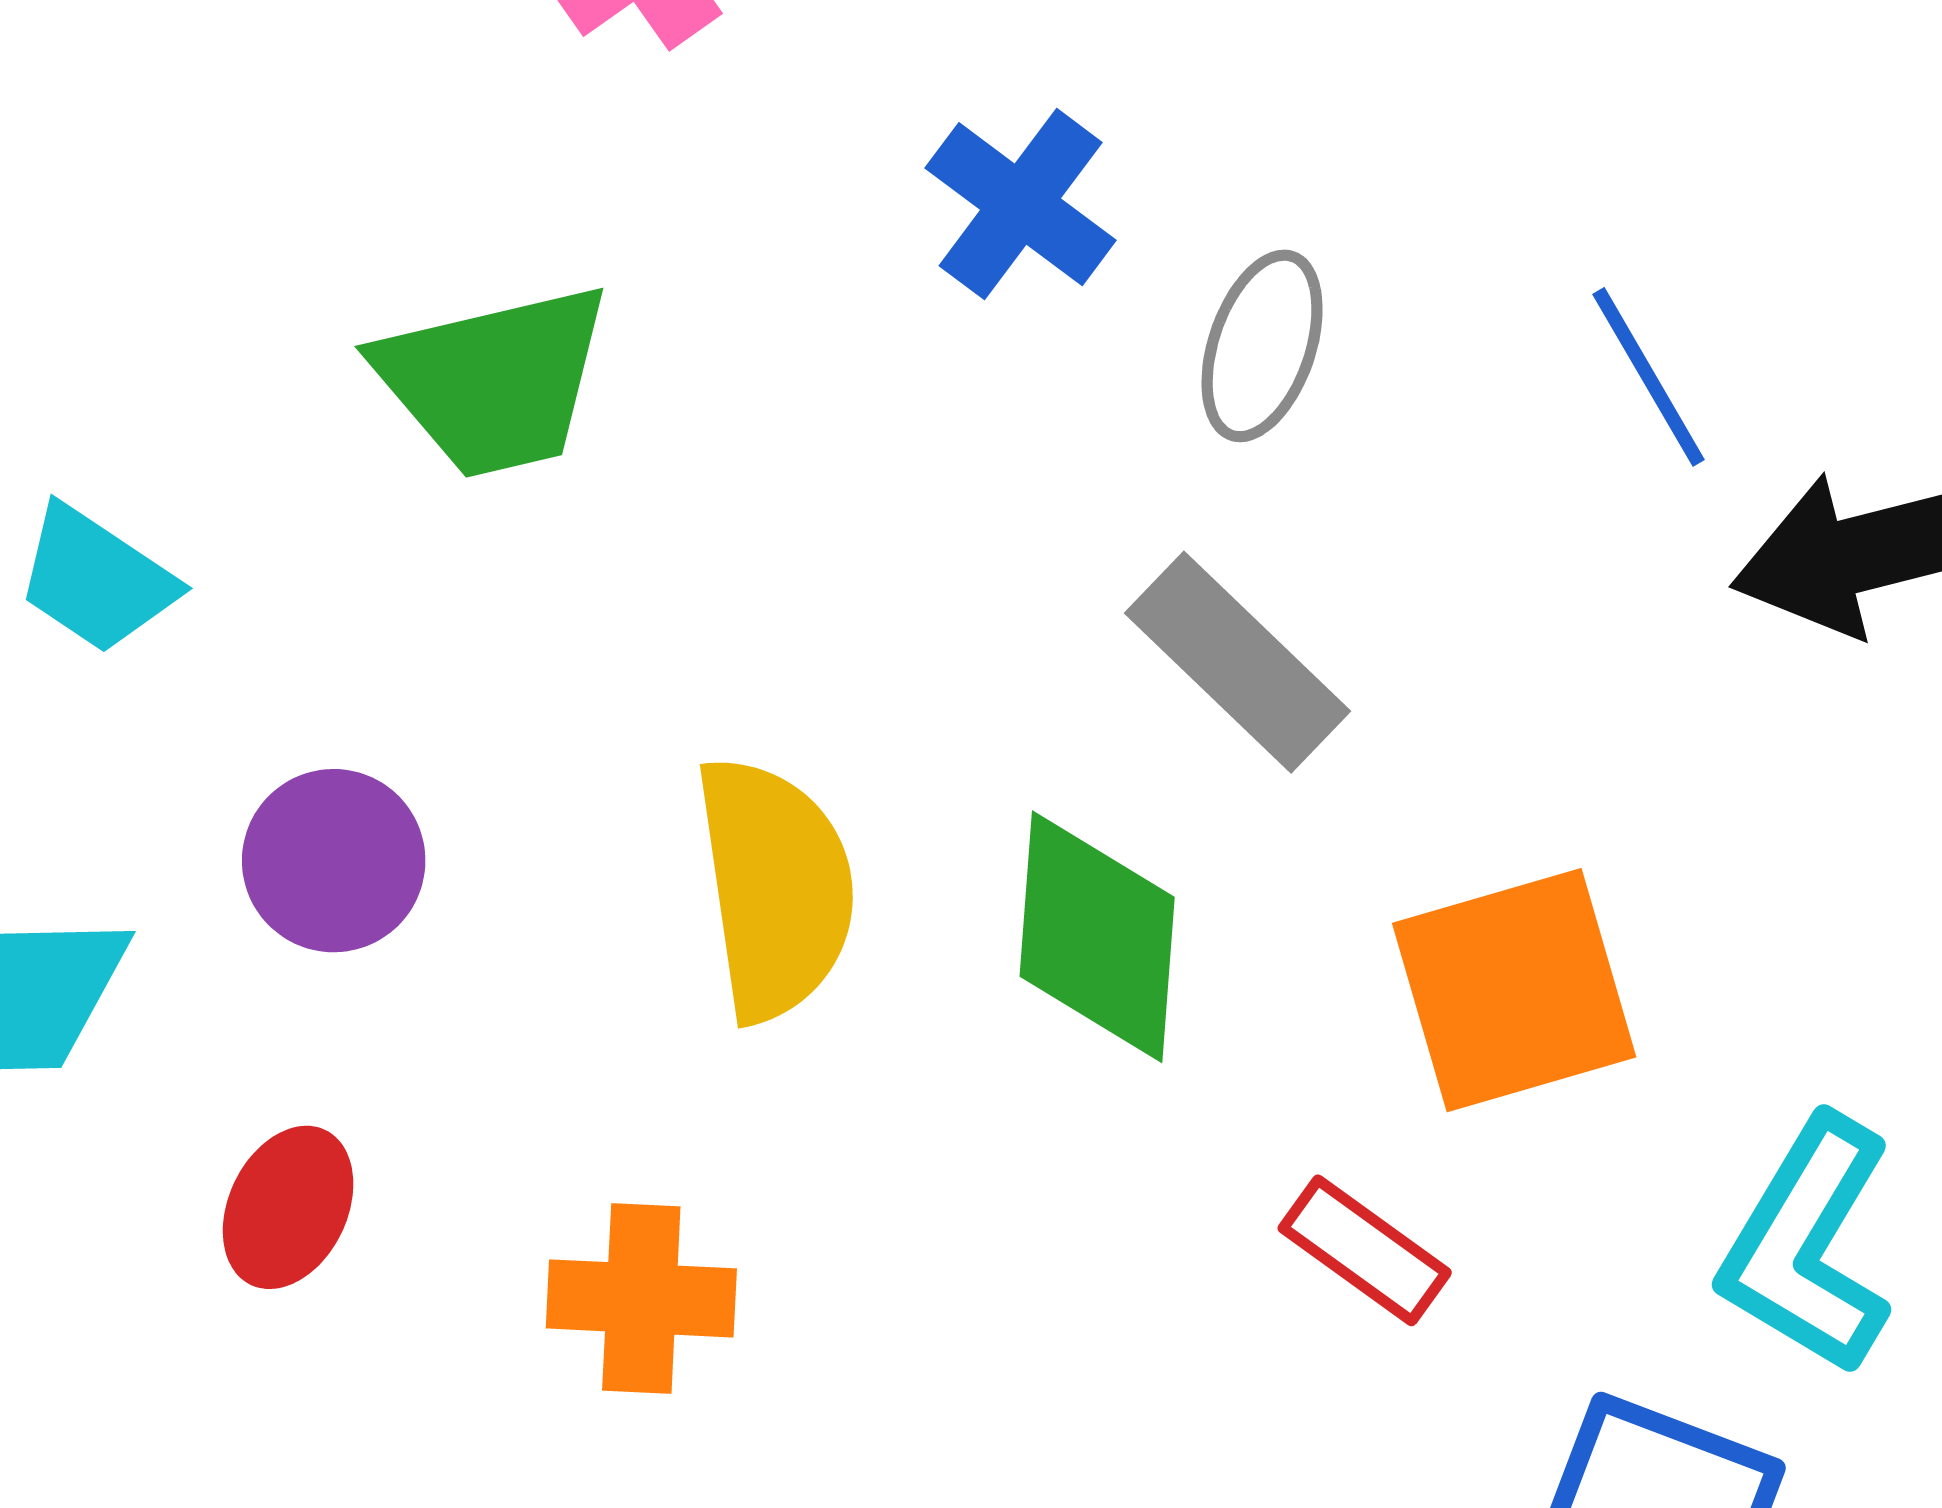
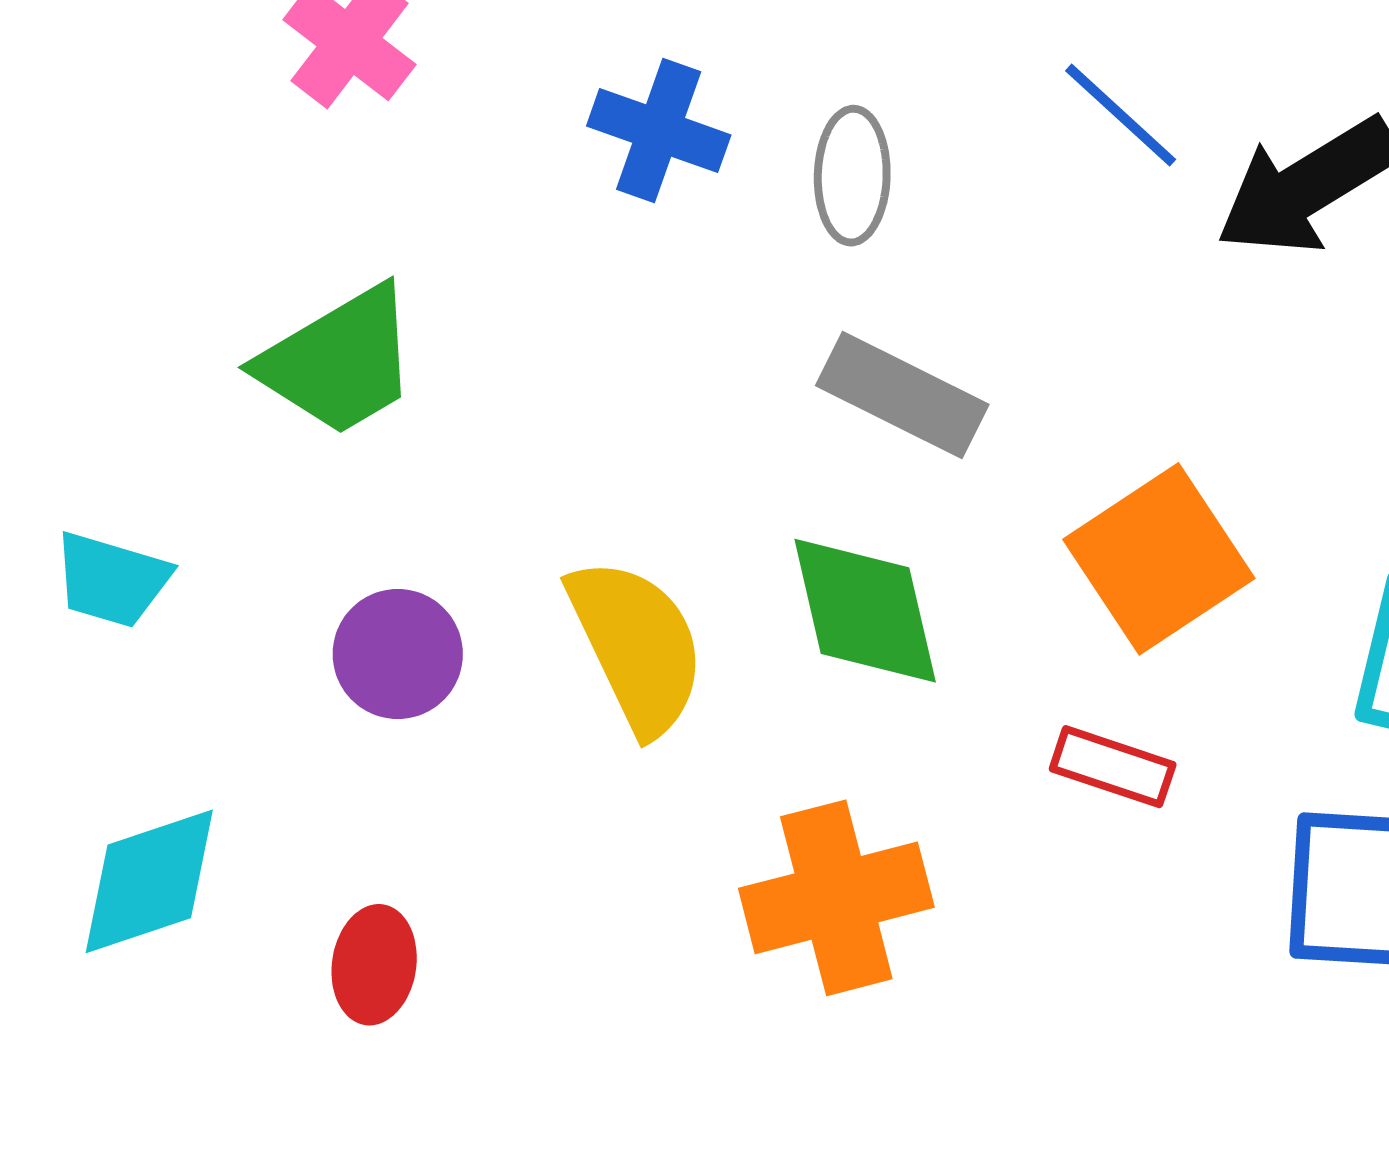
purple circle: (334, 861) -> (398, 654), moved
orange cross: (641, 1298) -> (836, 898), moved, size x1.4

